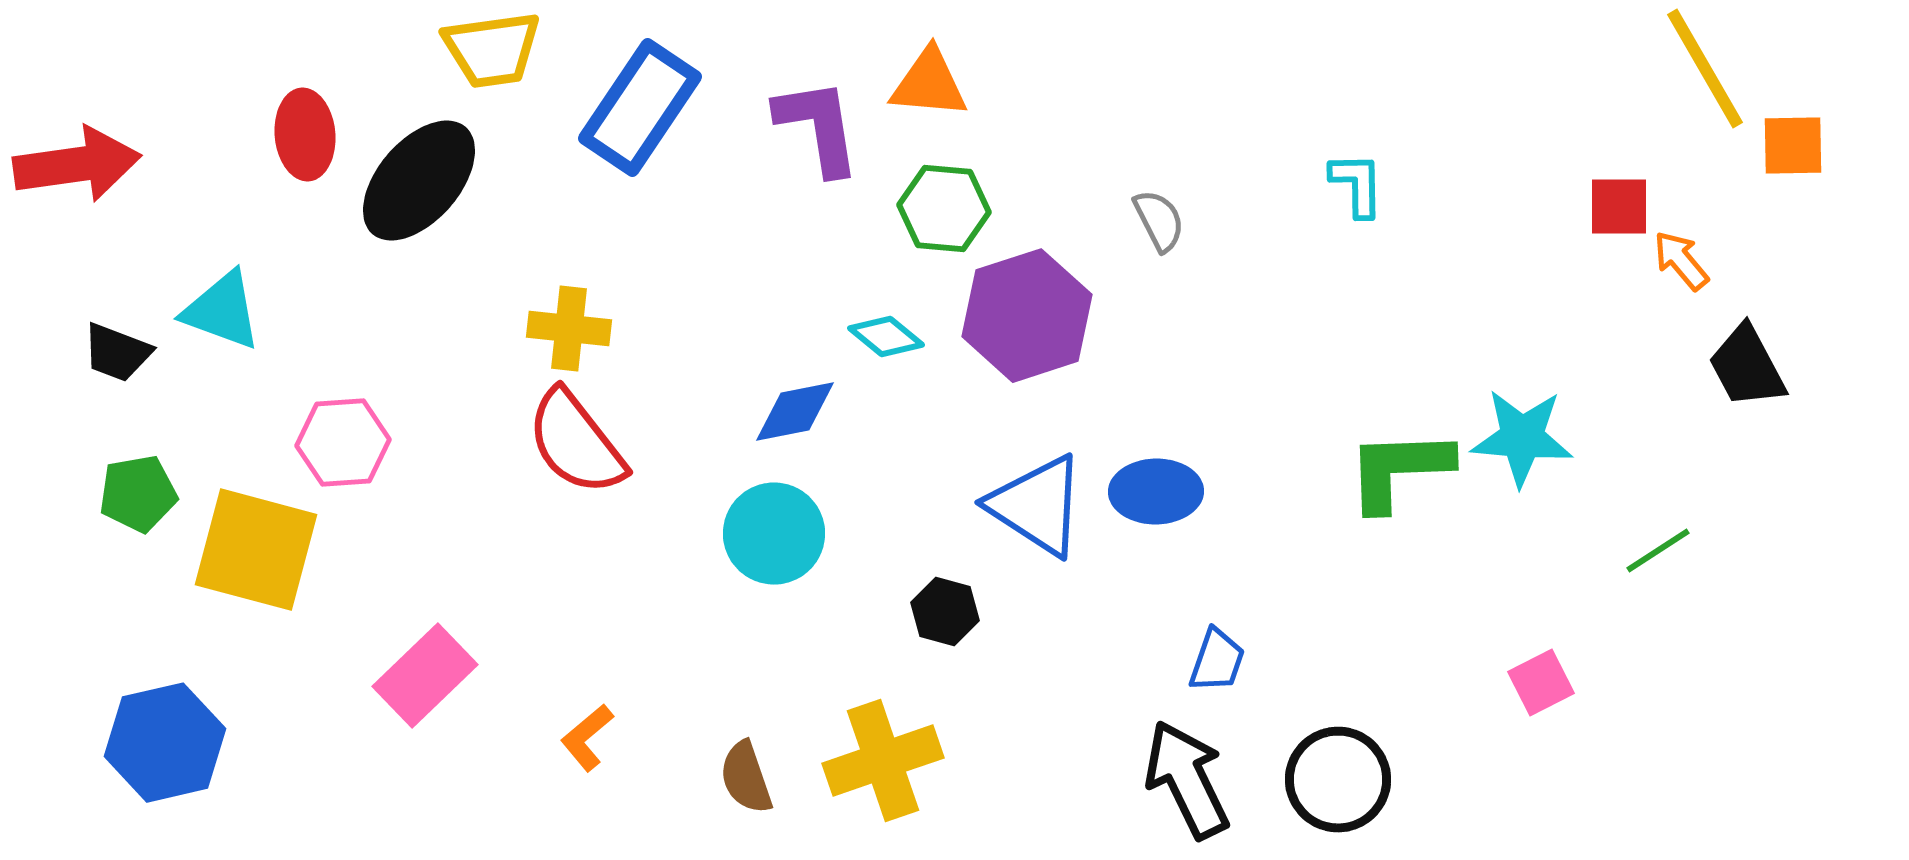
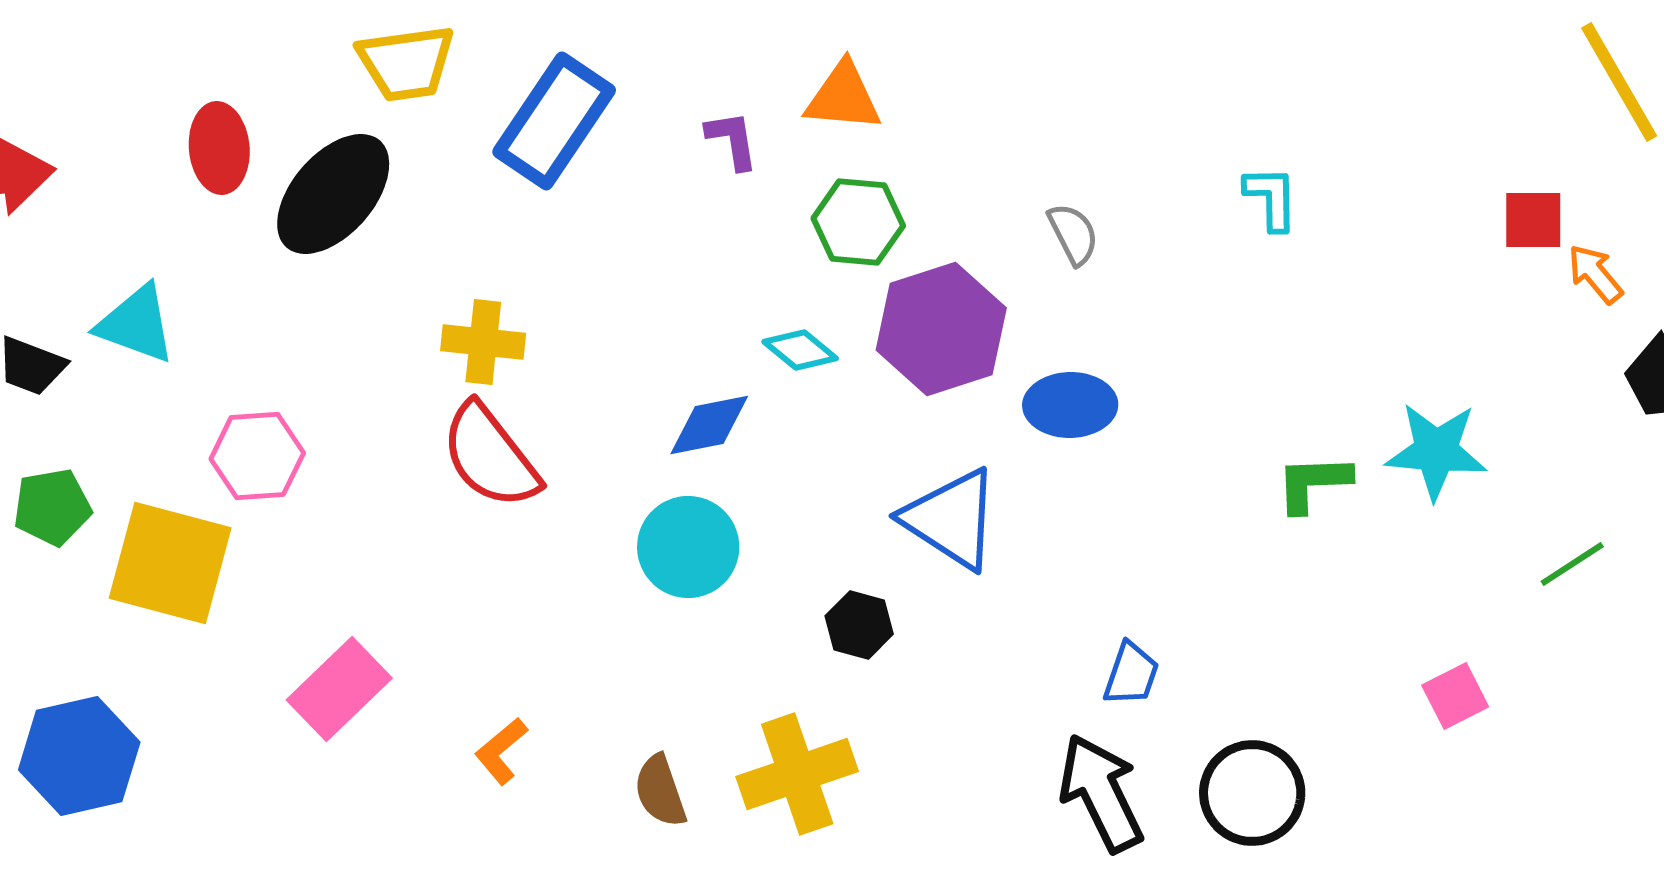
purple L-shape: (818, 127) -> (732, 140), size x0.6
green L-shape: (1399, 470) -> (1313, 483), size x0.7
blue ellipse: (1156, 492) -> (1070, 405), moved

